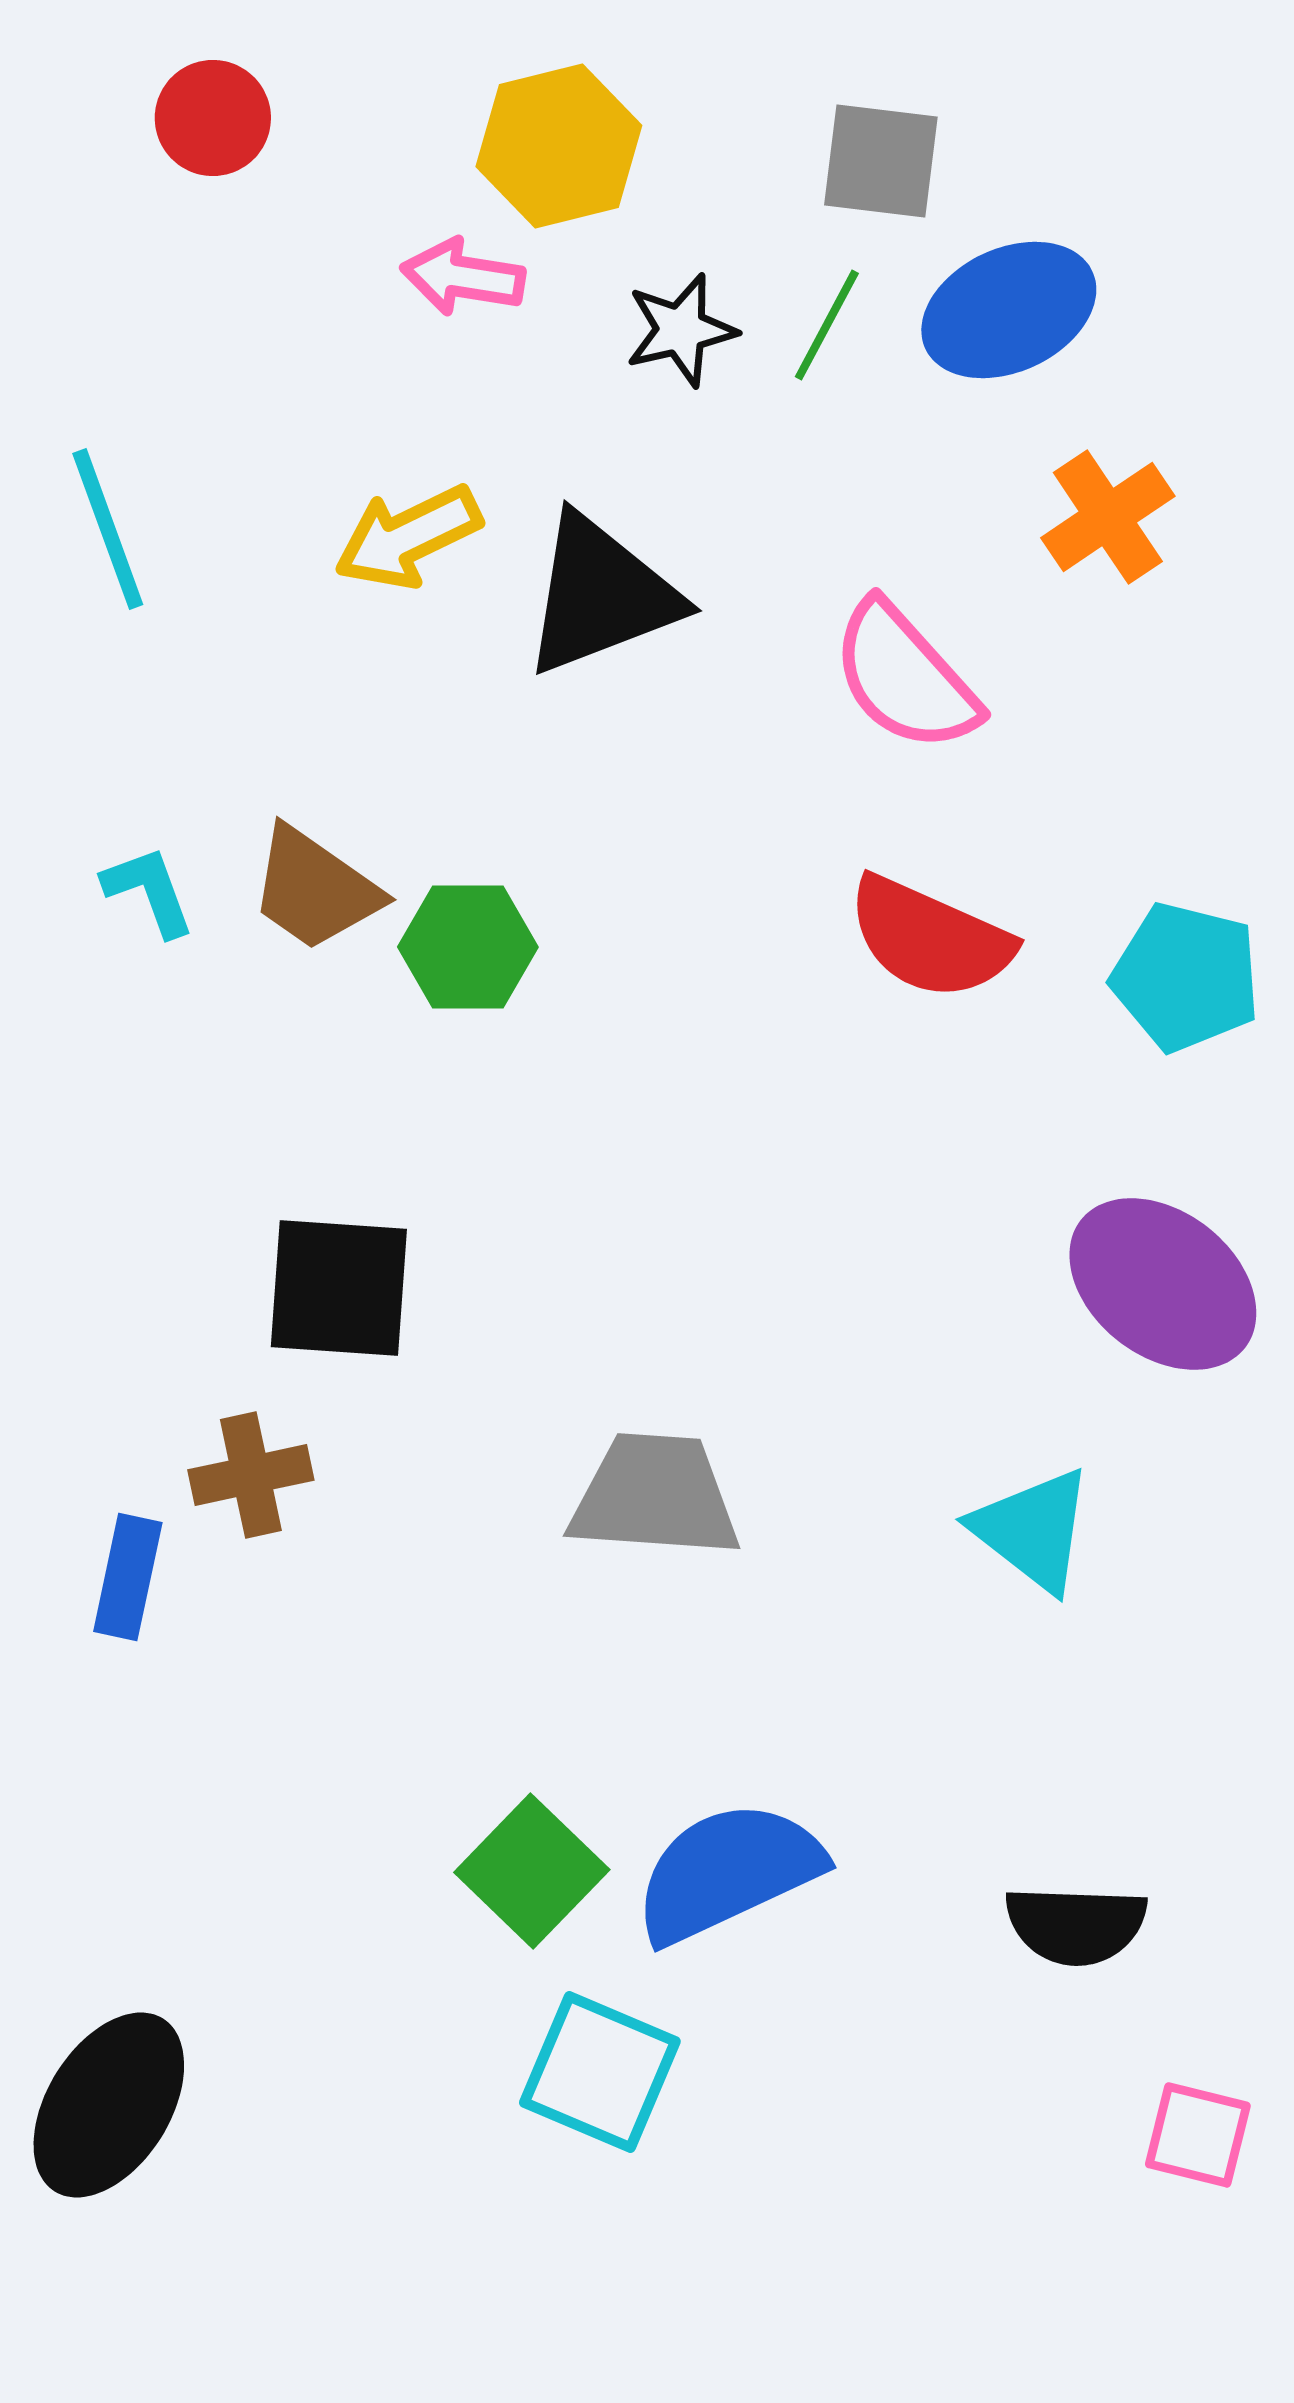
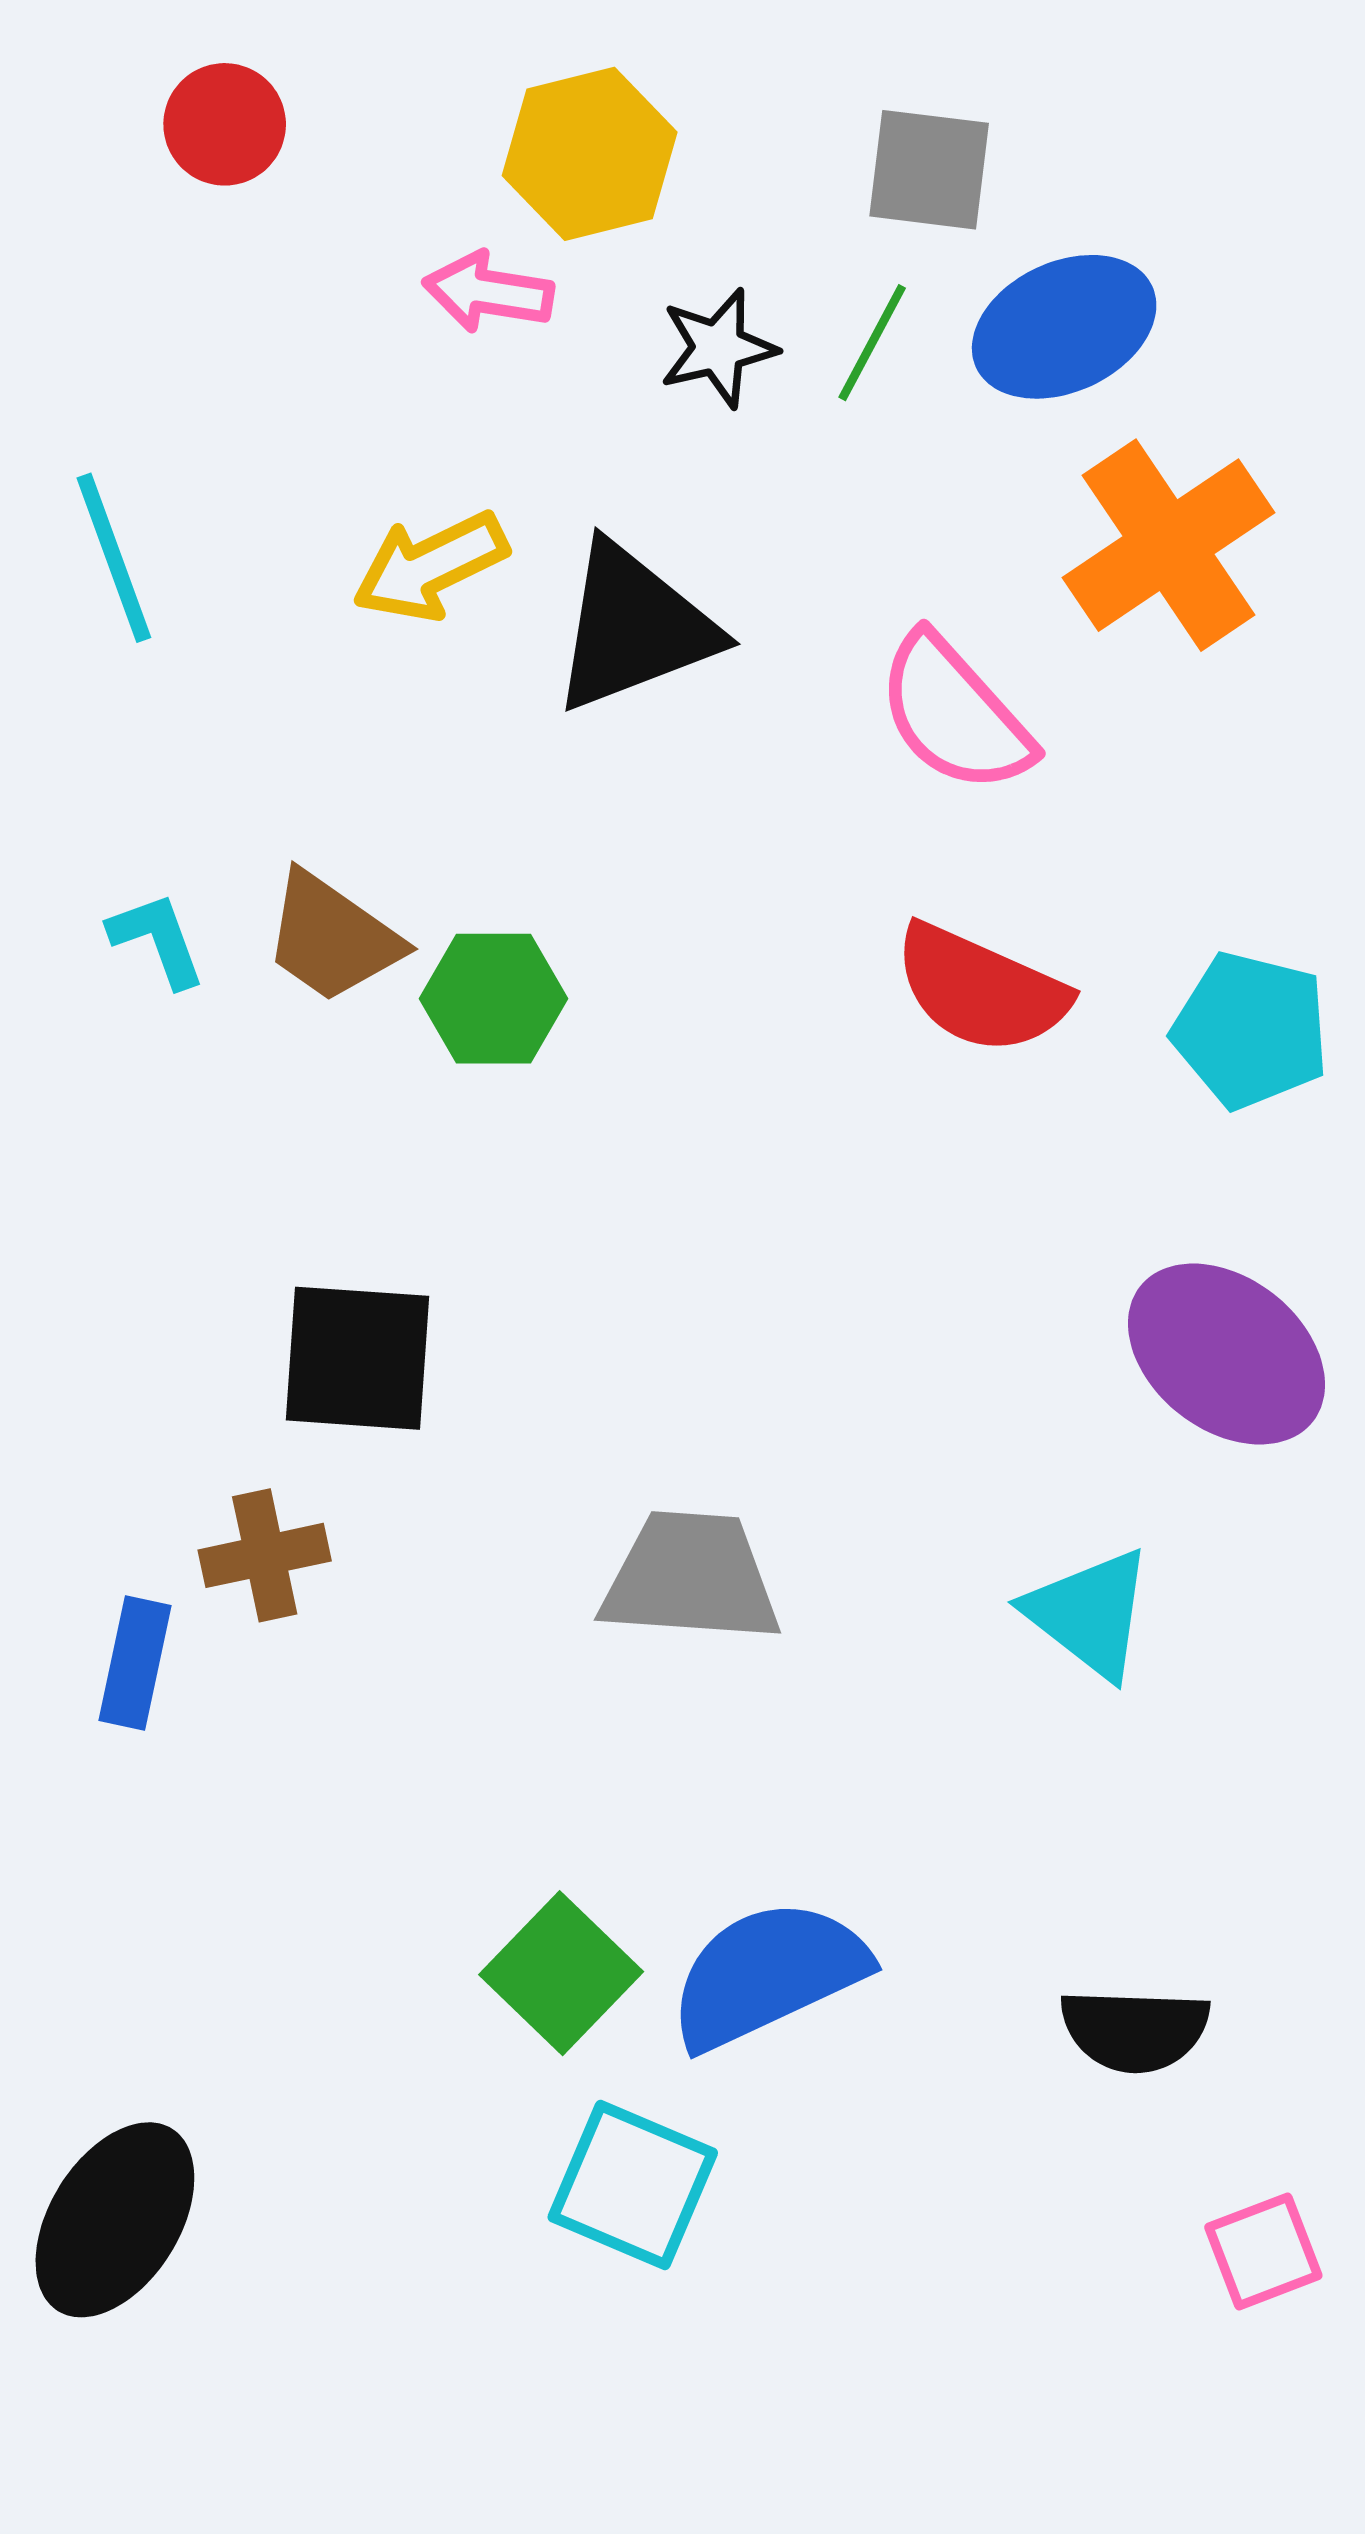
orange cross: (1108, 517) -> (1169, 545), size x1.5
pink square: (1198, 2135) -> (1263, 2251), turned -35

